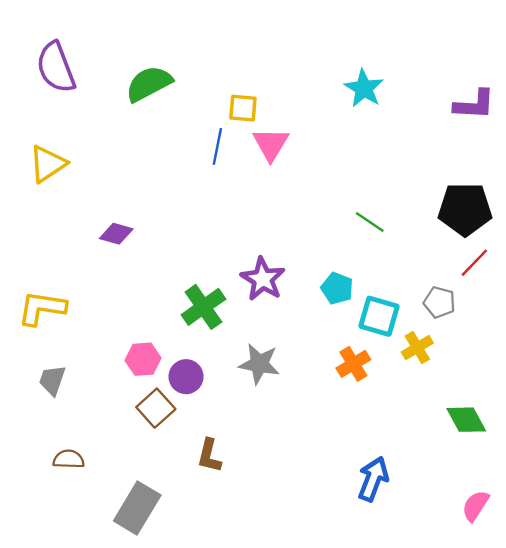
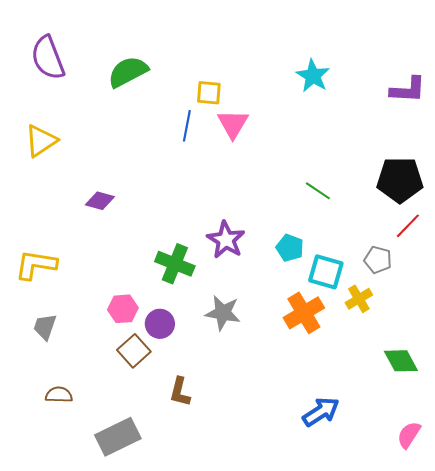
green cross: (203, 307) -> (175, 264), turned -33
orange cross: (353, 364) -> (304, 313), size x1.4
blue arrow: (373, 479) -> (321, 412), turned 36
gray rectangle: (137, 508) -> (118, 437), turned 33

